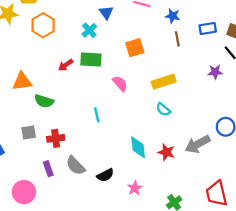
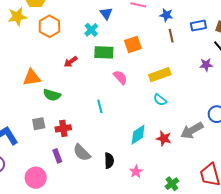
green rectangle: (91, 60) -> (104, 52), moved
cyan diamond: (138, 147) -> (138, 135), turned 65
black semicircle: (105, 175) -> (109, 161), turned -63

